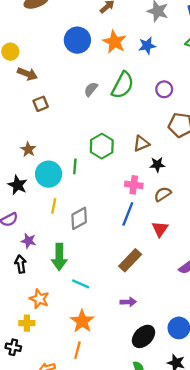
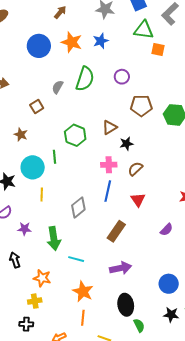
brown square: (41, 104) -> (37, 107), moved
brown star: (28, 149) -> (21, 135), moved
gray diamond: (79, 218) -> (78, 207), moved
black arrow: (21, 264) -> (15, 260), moved
purple arrow: (128, 302) -> (121, 268), size x1.5
black ellipse: (143, 336) -> (126, 305), moved, turned -45

